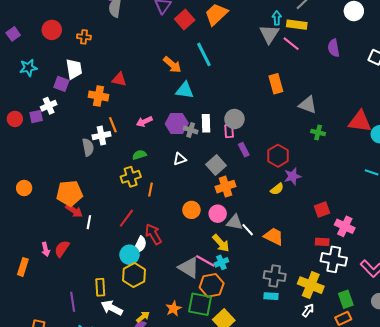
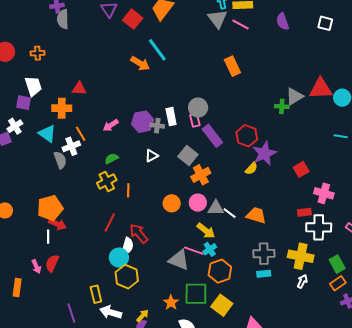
orange arrow: (172, 65) -> (140, 63), moved
cyan triangle: (185, 90) -> (47, 134), moved, turned 36
gray triangle: (308, 105) -> (294, 96), moved, turned -42
purple rectangle: (244, 150) -> (212, 136), size x1.6
purple star: (293, 176) -> (264, 153), size x1.4
red square: (322, 209) -> (301, 169), moved
white line: (89, 222) -> (48, 237), moved
orange hexagon: (212, 285) -> (220, 271), moved

